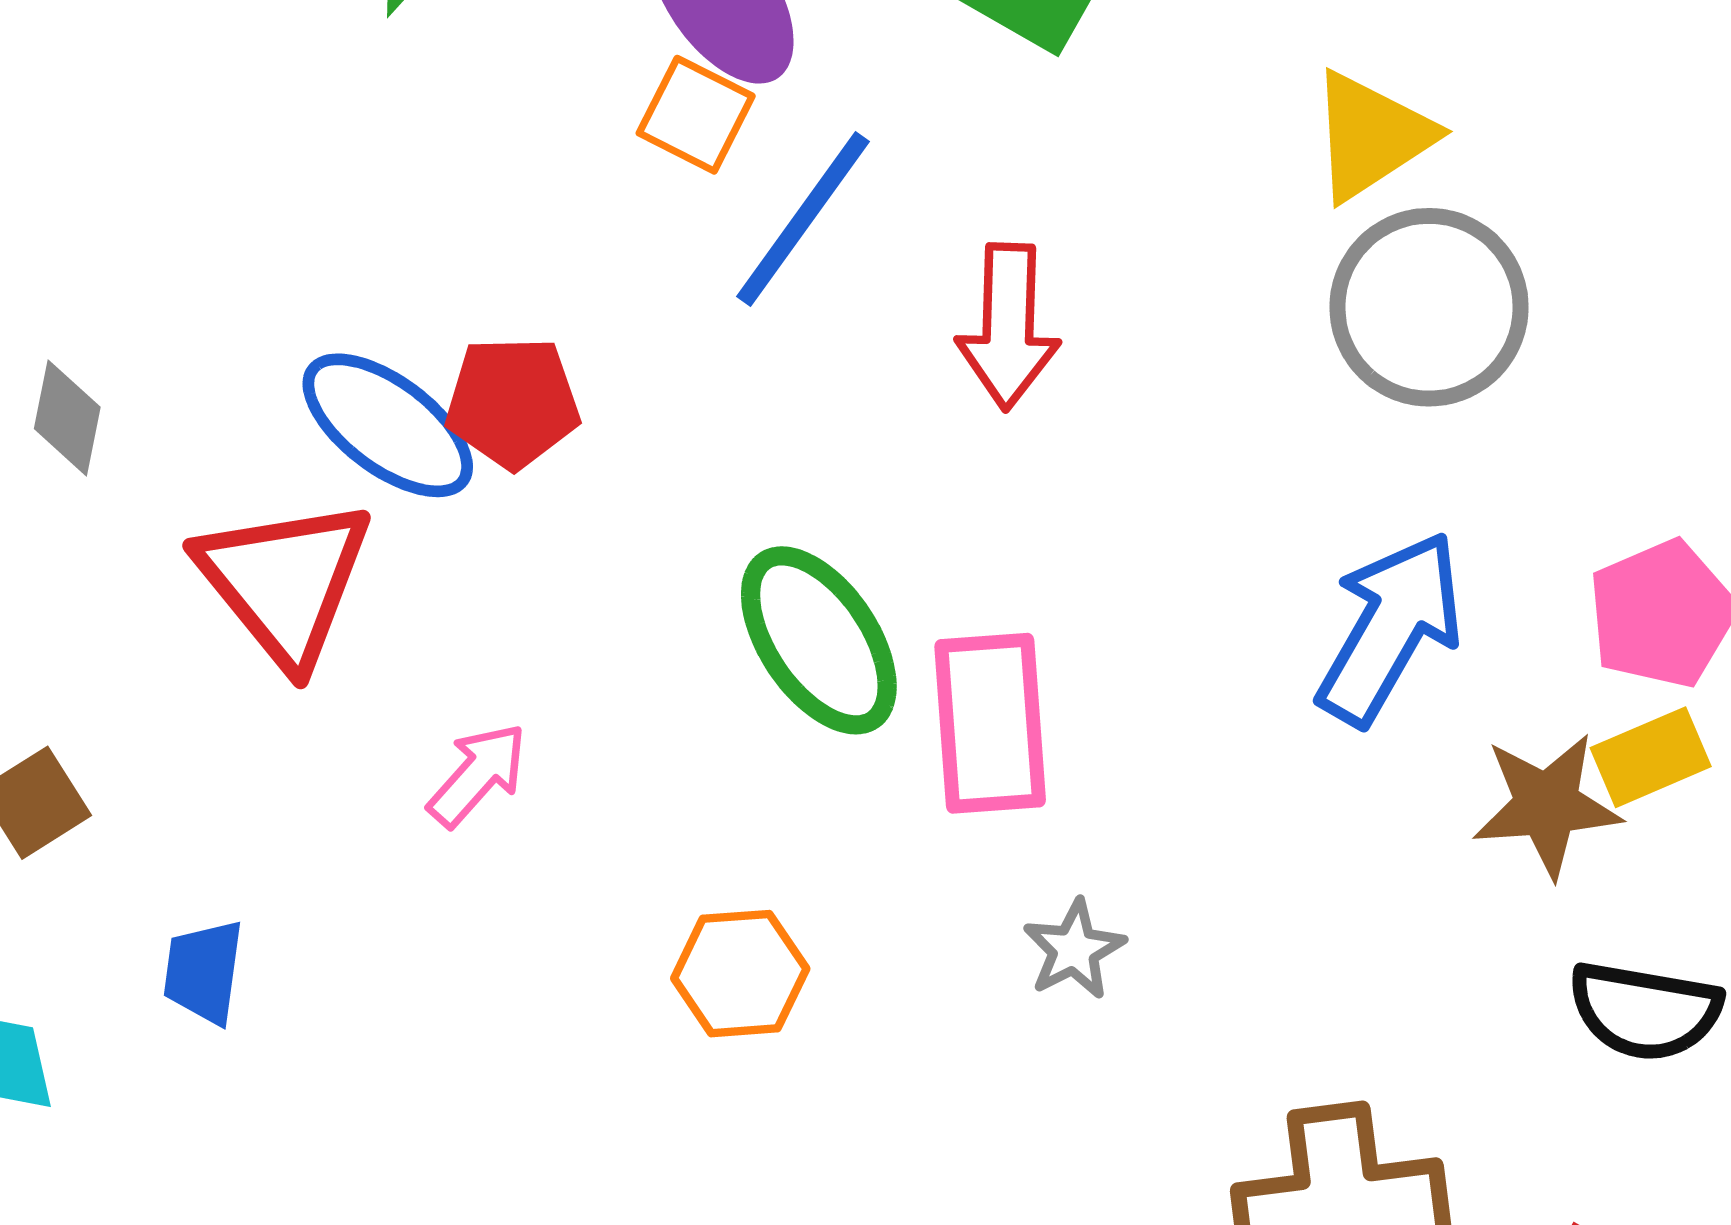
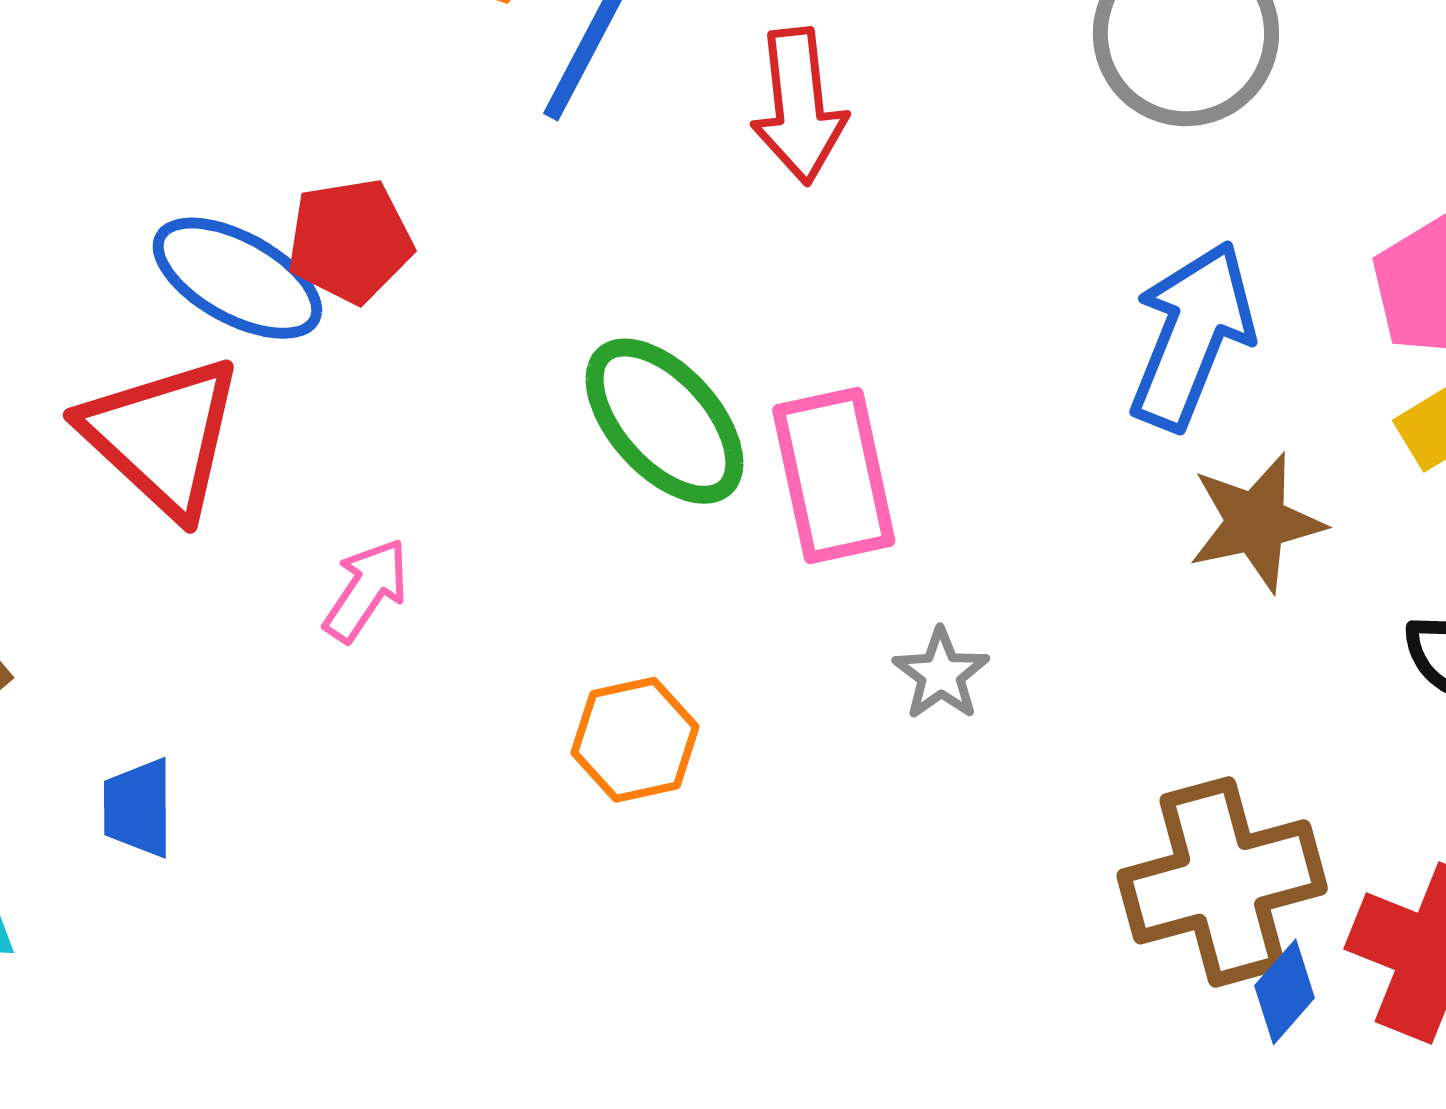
brown star: (1547, 805) -> (1256, 522), moved

